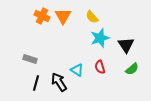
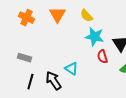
orange cross: (42, 16) -> (26, 18), moved
cyan star: (100, 38) -> (94, 37), turned 30
red semicircle: (100, 67) -> (102, 57), moved

